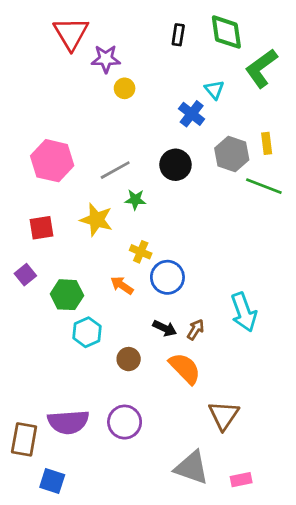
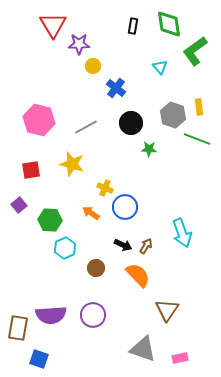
blue cross: (192, 114) -> (116, 88), moved
green star: (135, 200) -> (149, 149), moved

